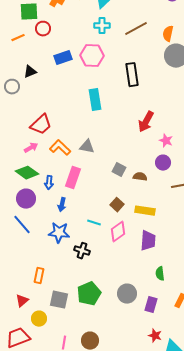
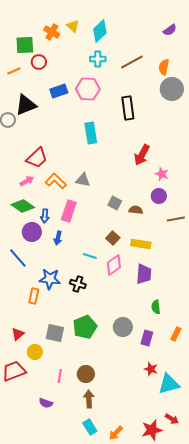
black triangle: (30, 72) -> (26, 105), size x1.6
purple circle: (26, 199) -> (32, 232), moved
blue star: (59, 233) -> (50, 279), moved
orange rectangle: (39, 276) -> (34, 296), moved

